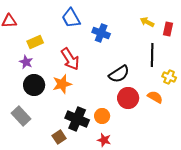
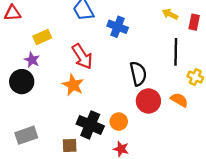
black semicircle: (119, 74) -> (138, 74), turned -70
orange star: (62, 84) -> (73, 85), turned -30
black circle: (34, 85) -> (22, 82), moved
gray rectangle: (21, 116) -> (26, 135), moved, turned -66
brown square: (59, 137) -> (70, 146), turned 32

